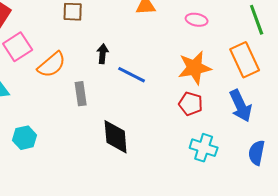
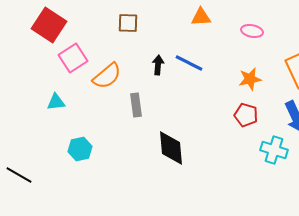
orange star: (195, 68) -> (250, 79), size x0.7
blue line: (132, 75) -> (189, 63), moved
cyan cross: (204, 148) -> (274, 150), moved

